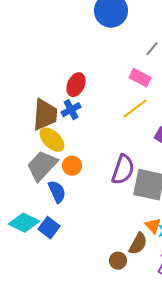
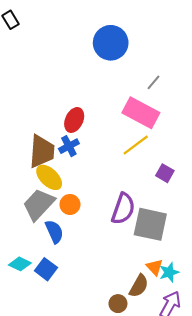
pink rectangle: (140, 78) -> (141, 113), size x1.6
cyan diamond: (24, 223) -> (20, 264), size x0.7

